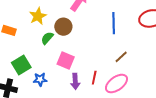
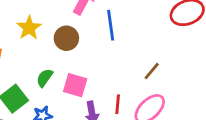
blue line: (114, 23) -> (111, 25), moved
green semicircle: (47, 38) -> (45, 78), moved

